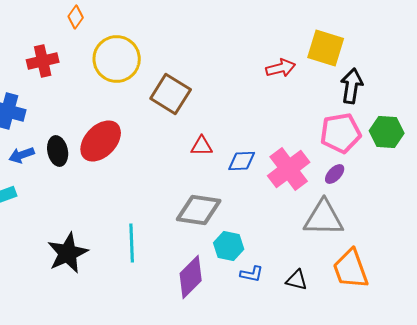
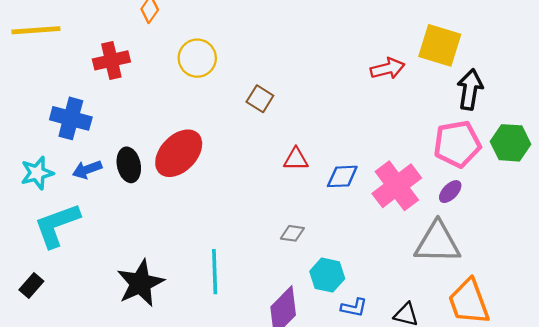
yellow circle: (117, 59) -> (197, 58), size x0.7
brown square: (171, 94) -> (260, 99), size x0.6
gray diamond: (199, 210) -> (292, 233), size x0.5

